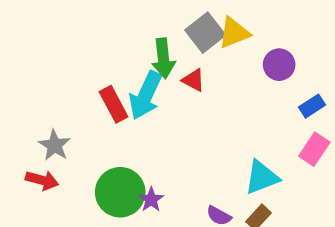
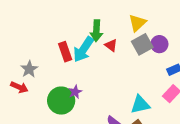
gray square: (205, 33) -> (142, 44), moved
yellow triangle: (234, 33) -> (137, 23), turned -30
purple star: (151, 200) -> (75, 92), moved

